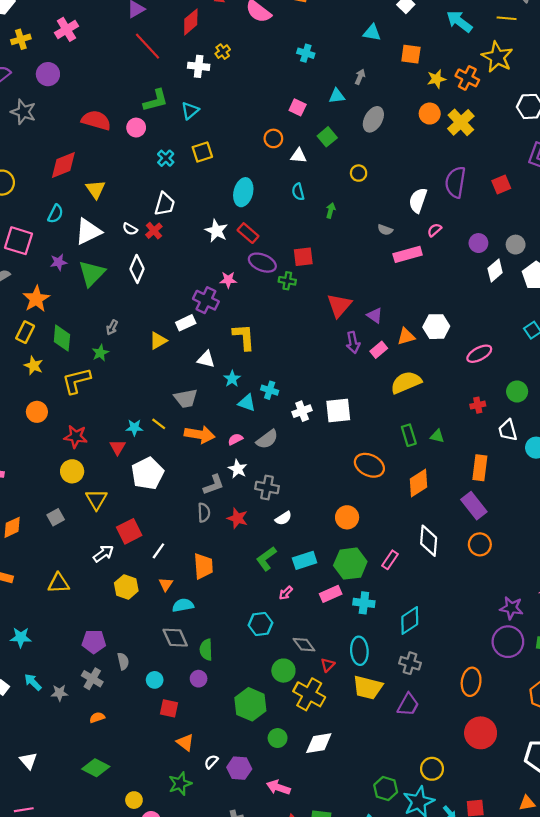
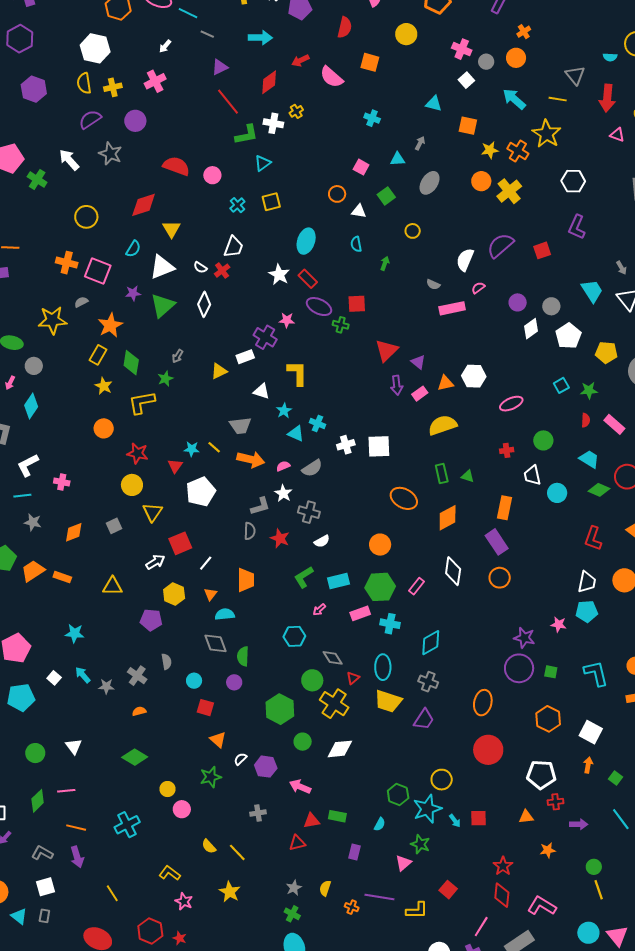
green L-shape: (156, 100) -> (246, 135), moved
purple semicircle: (455, 182) -> (500, 245), turned 36
purple pentagon: (94, 642) -> (151, 620), moved

